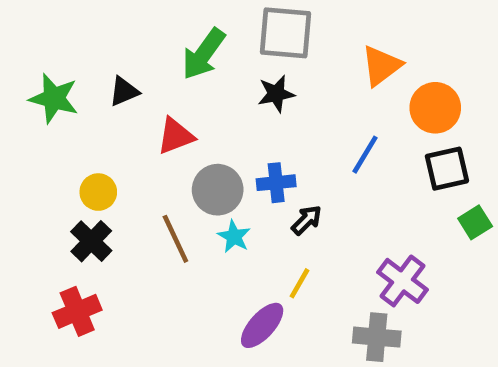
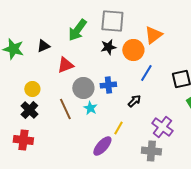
orange circle: (435, 108) -> (133, 50), moved
black arrow: (307, 220) -> (134, 101), moved
red cross: (77, 311) -> (23, 140), turned 30

